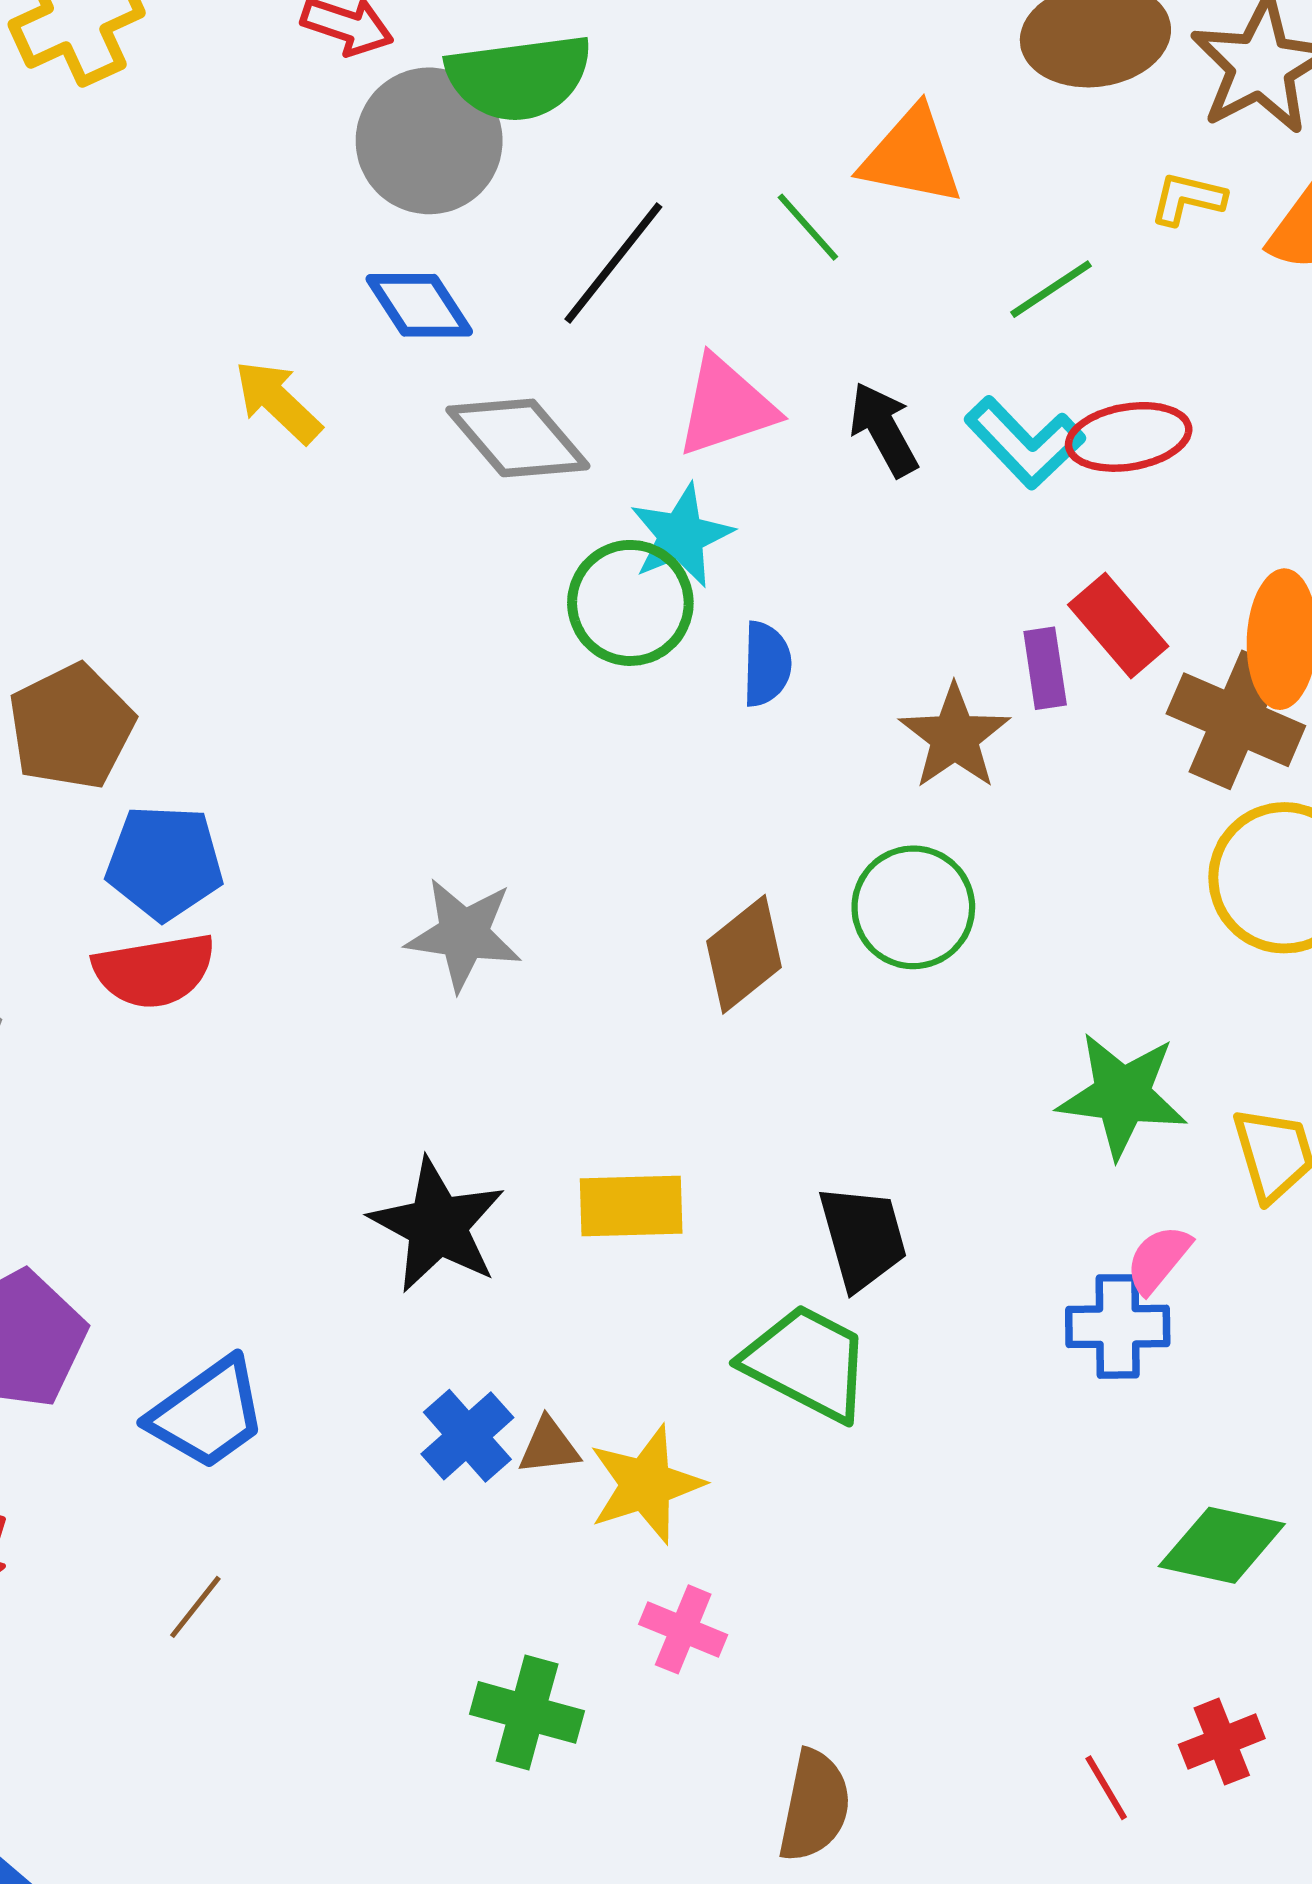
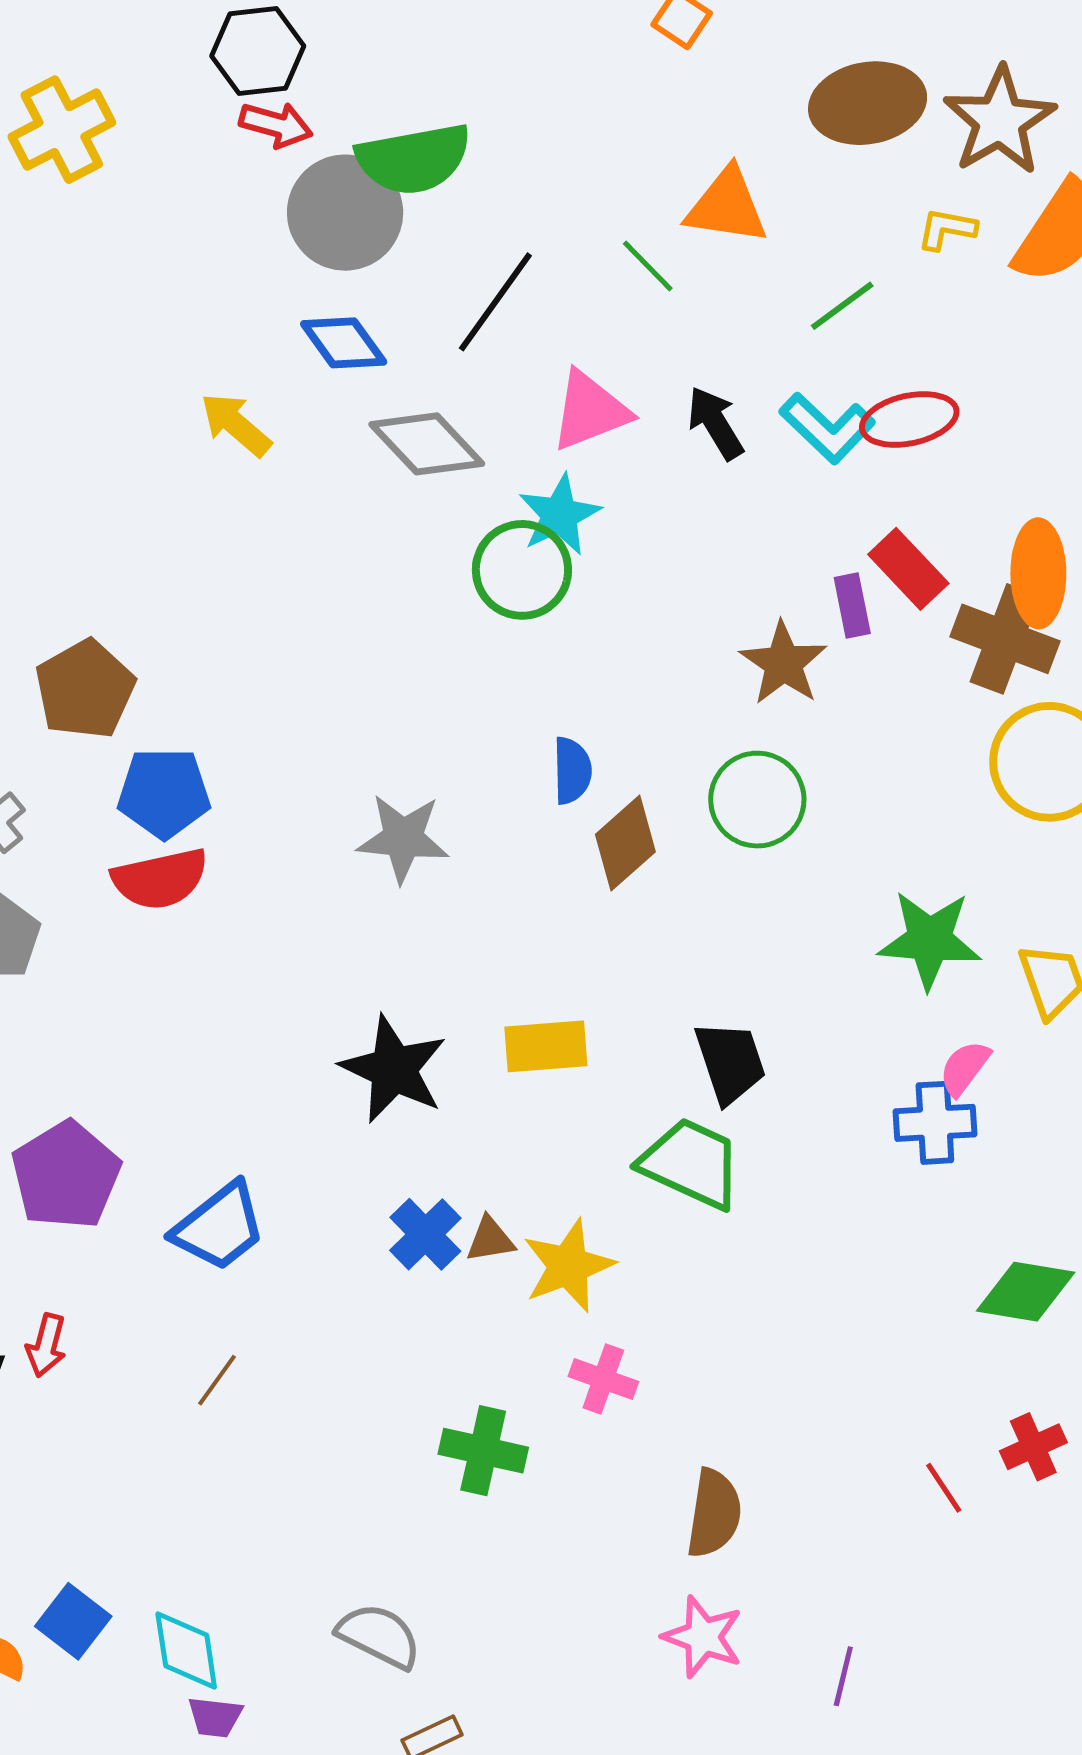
blue semicircle: (766, 664) -> (572, 771), moved

